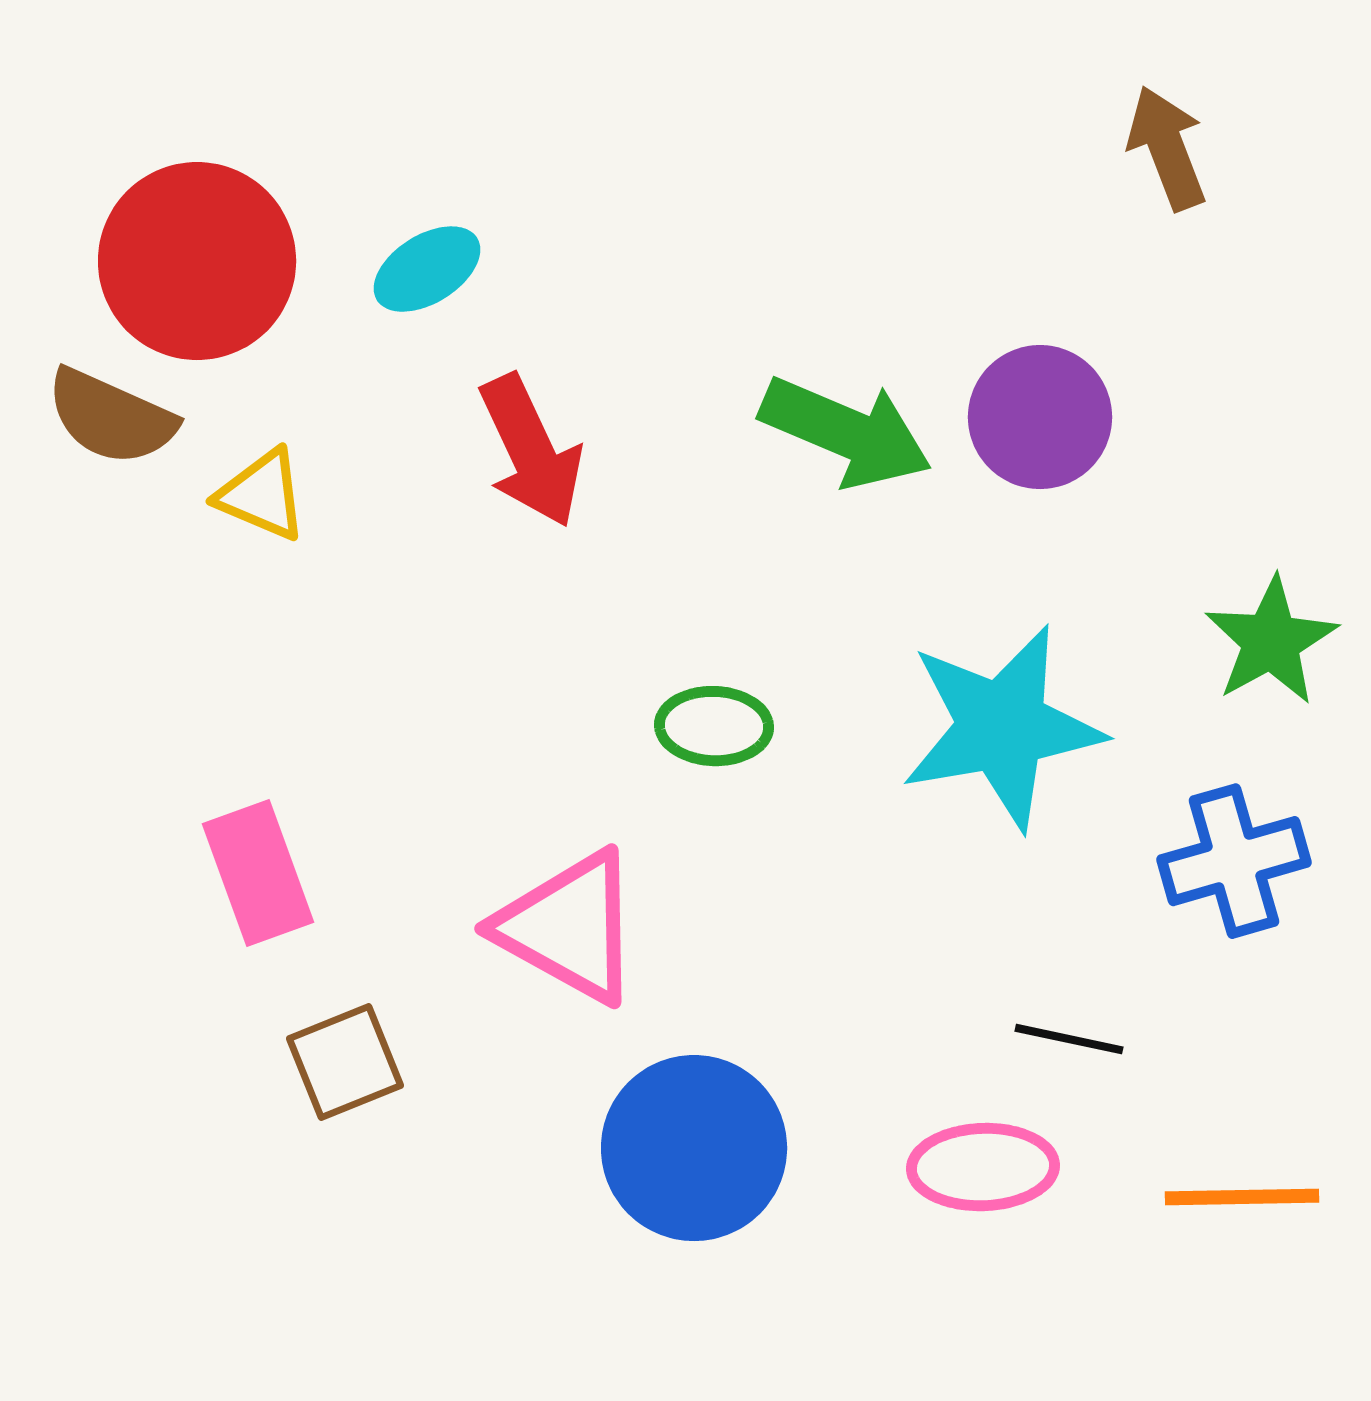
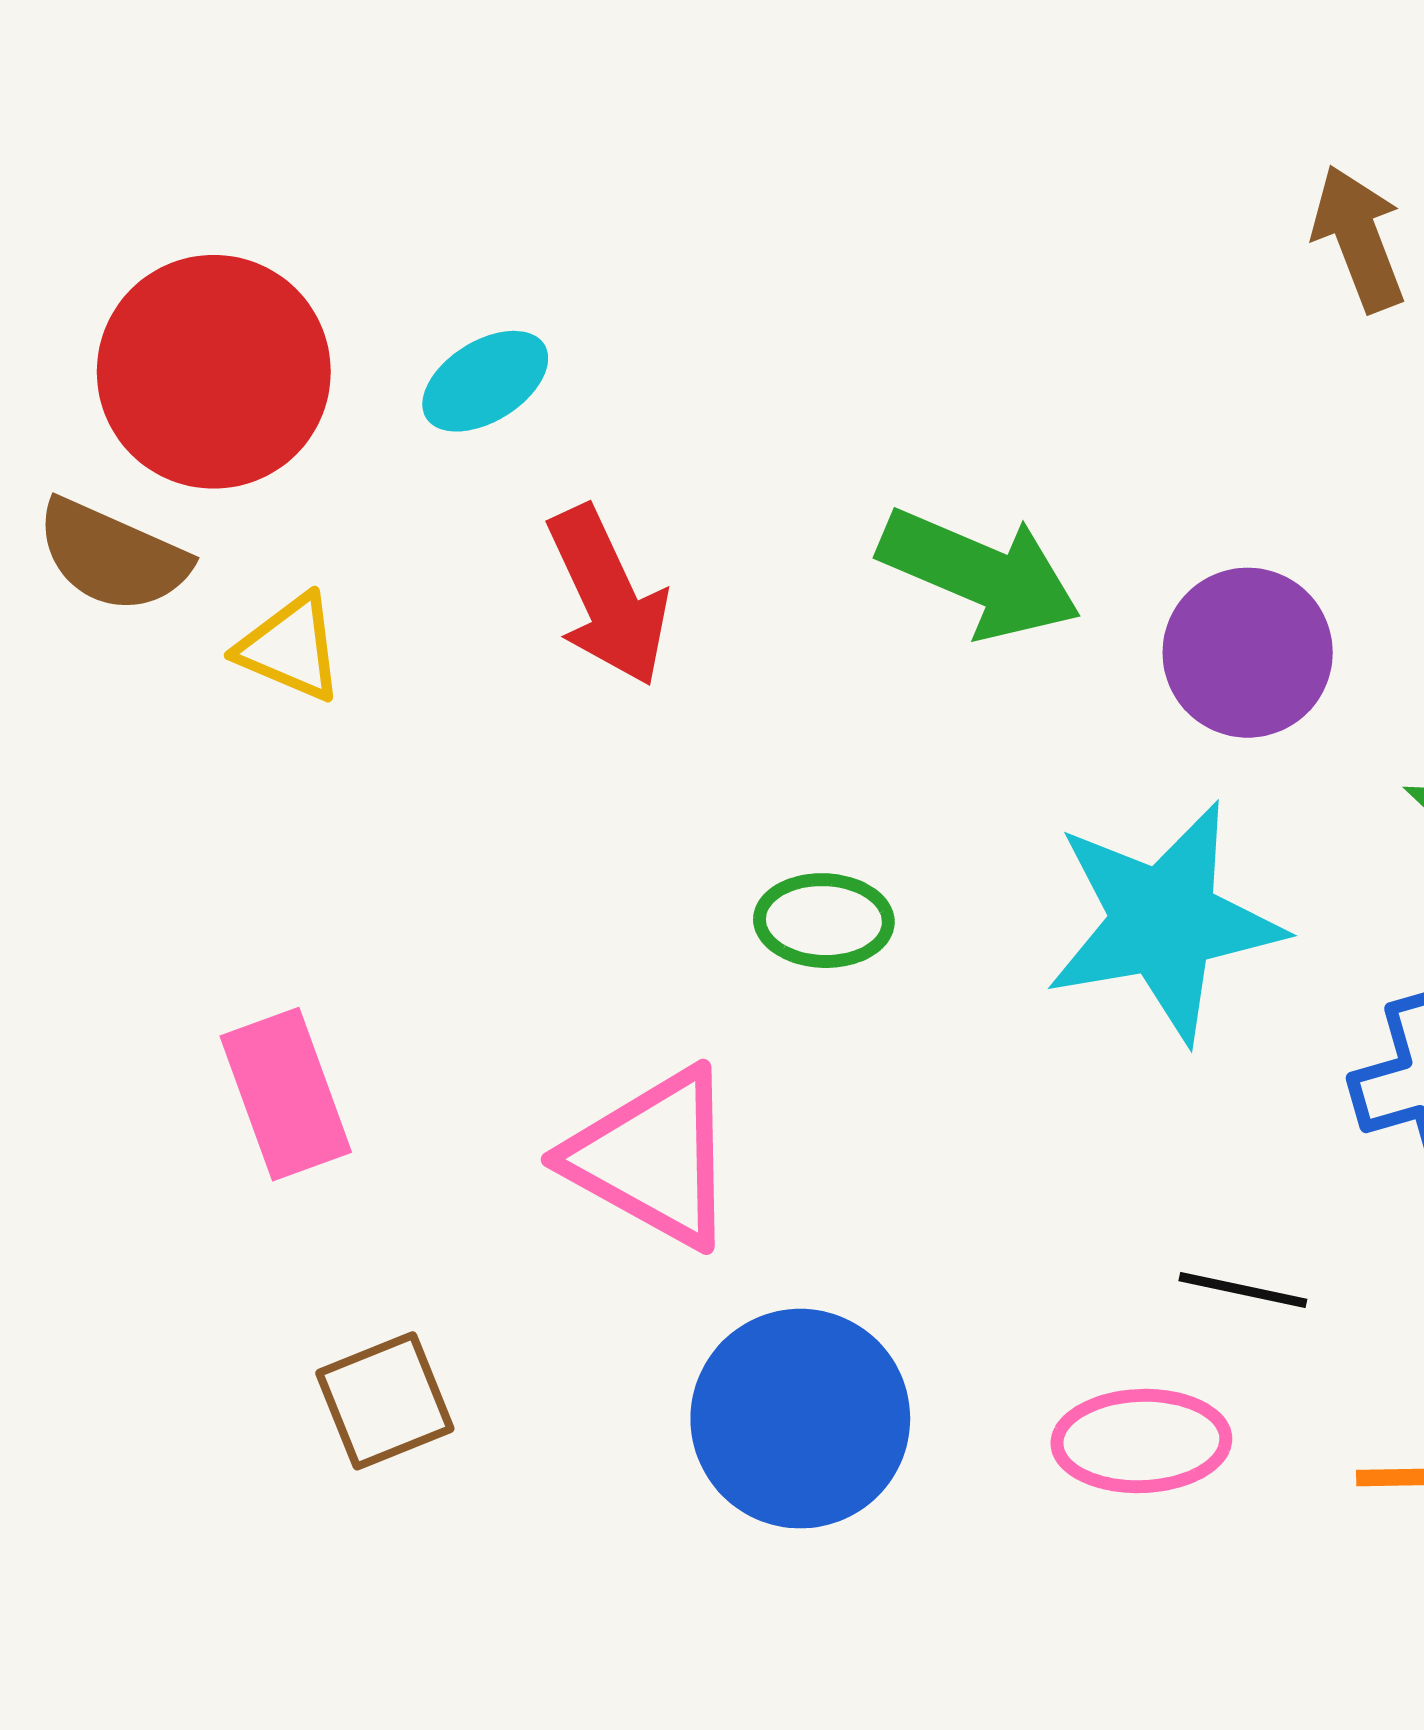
purple circle: (1040, 417) -> (1248, 653), moved
brown square: (345, 1062) -> (385, 1401), moved

